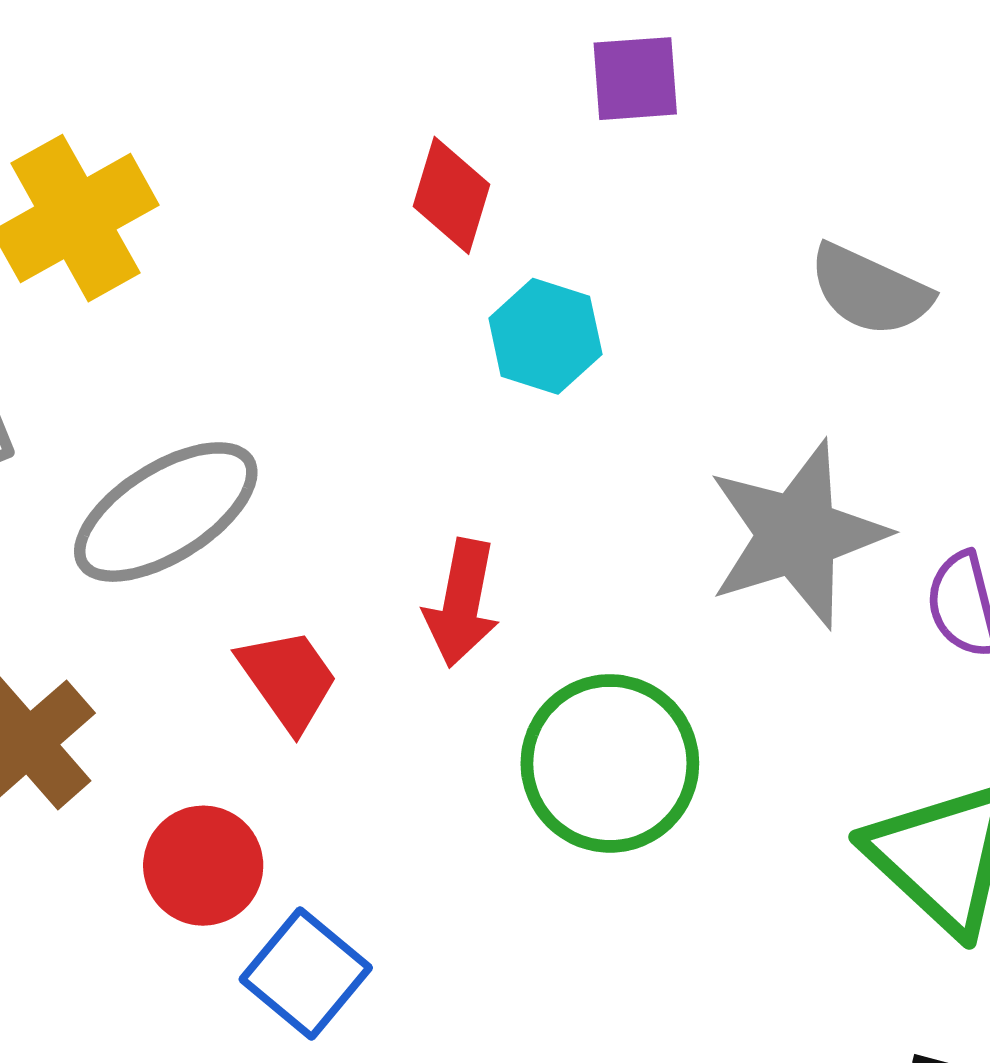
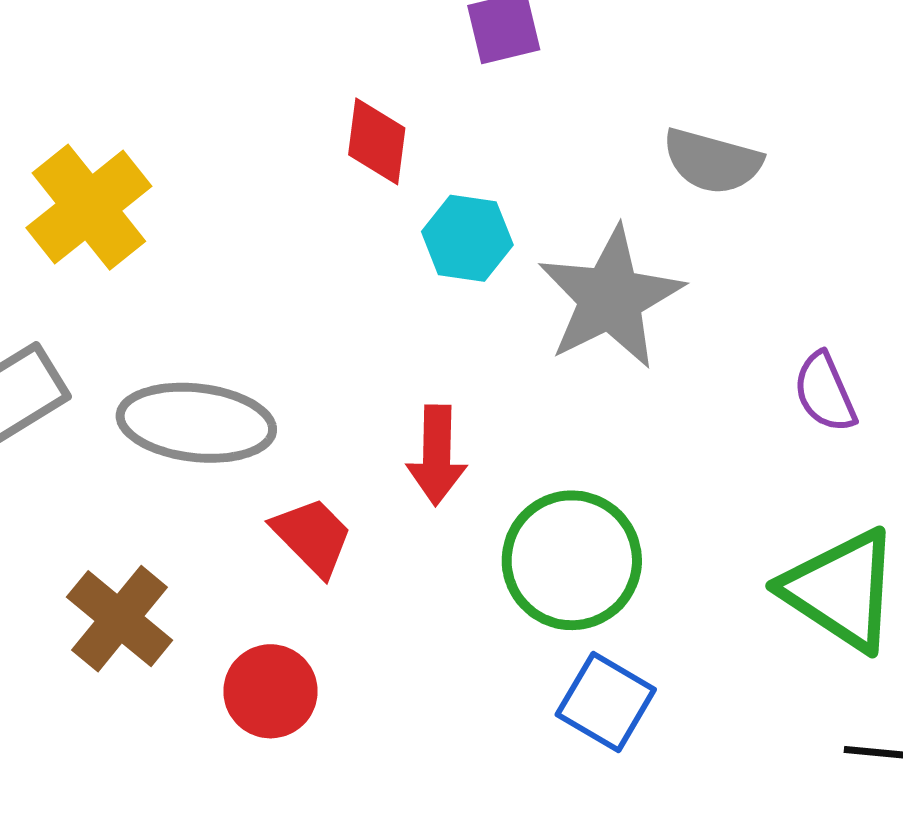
gray ellipse: (166, 512) -> (196, 423), turned 48
gray star: (797, 534) -> (610, 298), moved
blue square: (306, 974) -> (606, 702), moved

